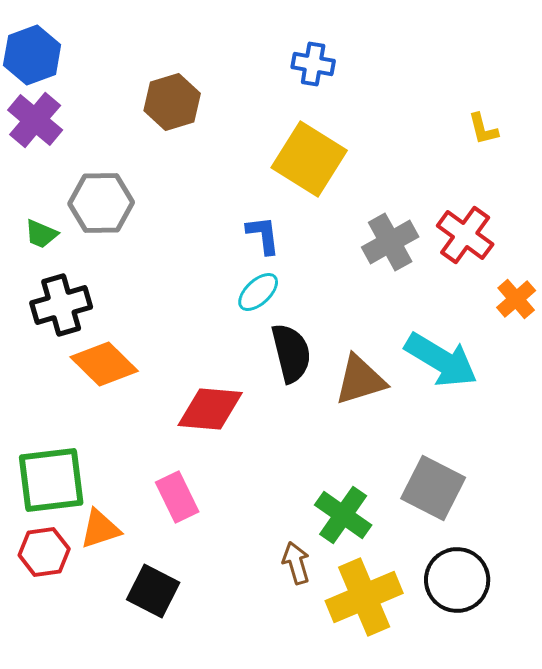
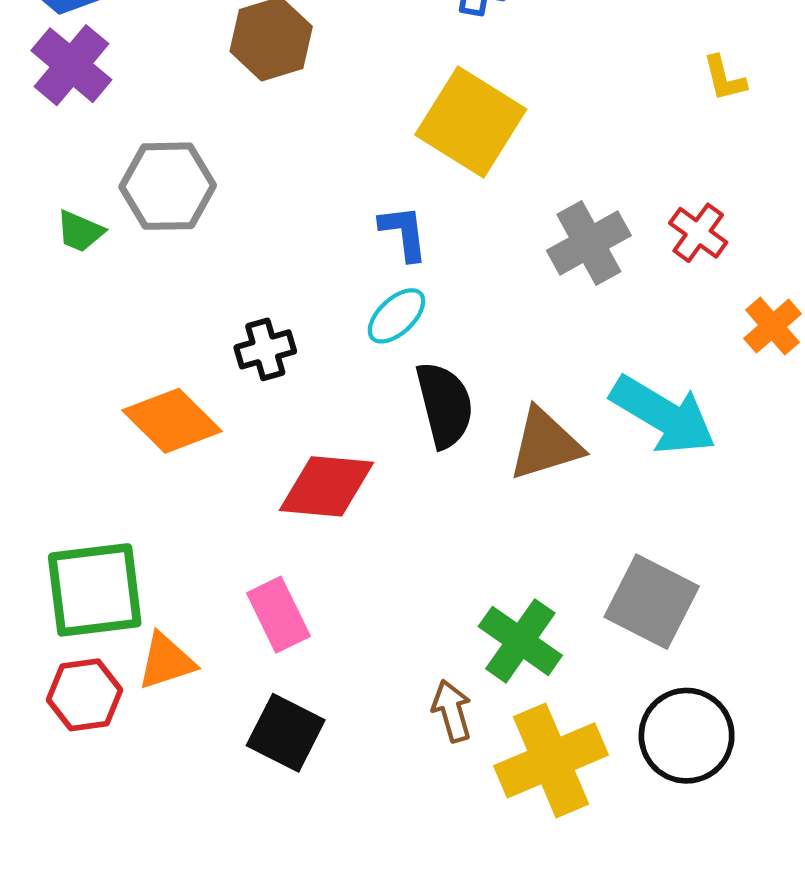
red cross: (465, 235) -> (698, 233), size x0.7
black cross: (61, 305) -> (265, 349), moved, size x0.7
black square: (153, 591) -> (286, 733), moved

